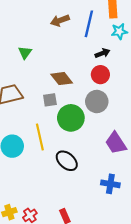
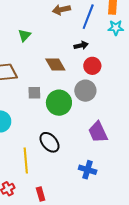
black arrow: (102, 53) -> (81, 45), moved
gray square: (50, 100) -> (34, 93), moved
yellow line: (40, 137) -> (26, 160), moved

